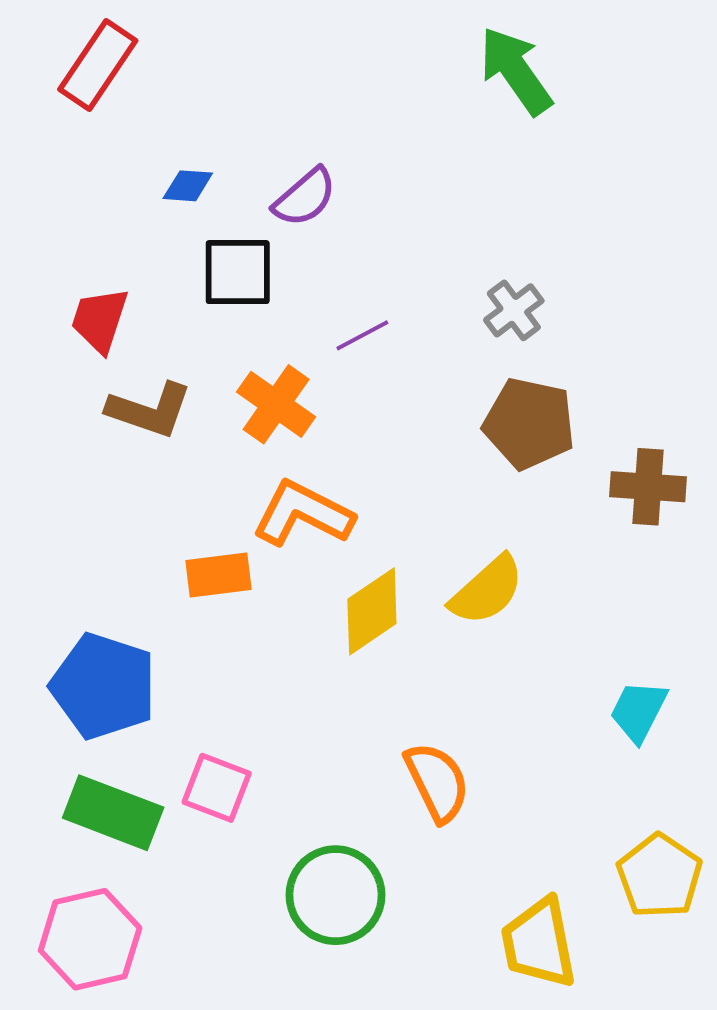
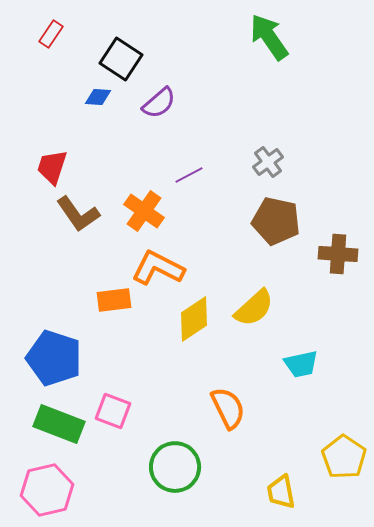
red rectangle: (98, 65) -> (51, 34), size x0.6
black square: (238, 272) -> (121, 59), moved, turned 33
brown L-shape: (150, 410) -> (78, 214), turned 36
cyan trapezoid: (638, 711) -> (301, 364), moved, turned -129
yellow trapezoid: (539, 943) -> (281, 492), size x0.7

